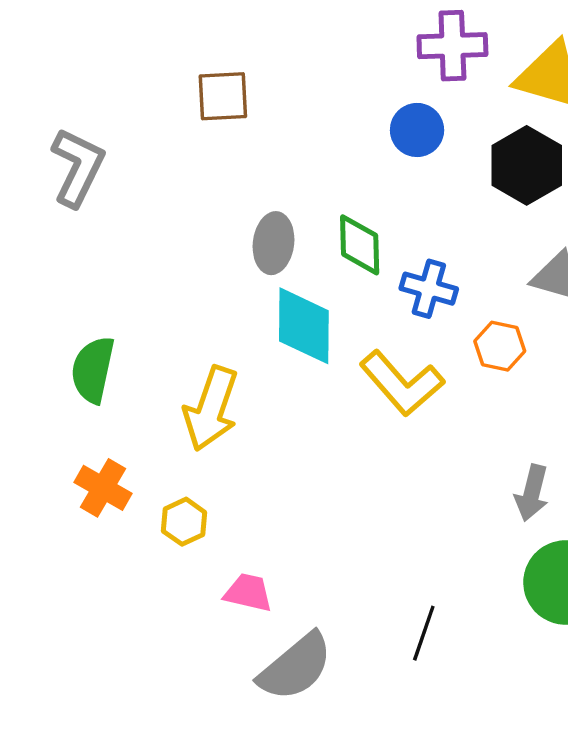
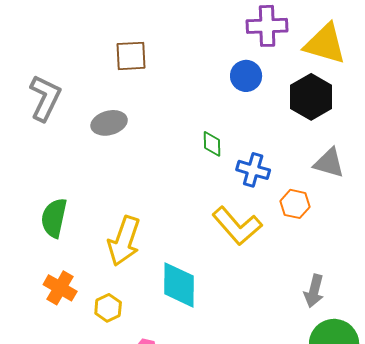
gray ellipse: (273, 243) -> (109, 123), moved, turned 68
green diamond: (360, 245) -> (212, 144), size x0.7
cyan diamond: (304, 326) -> (179, 285), moved

